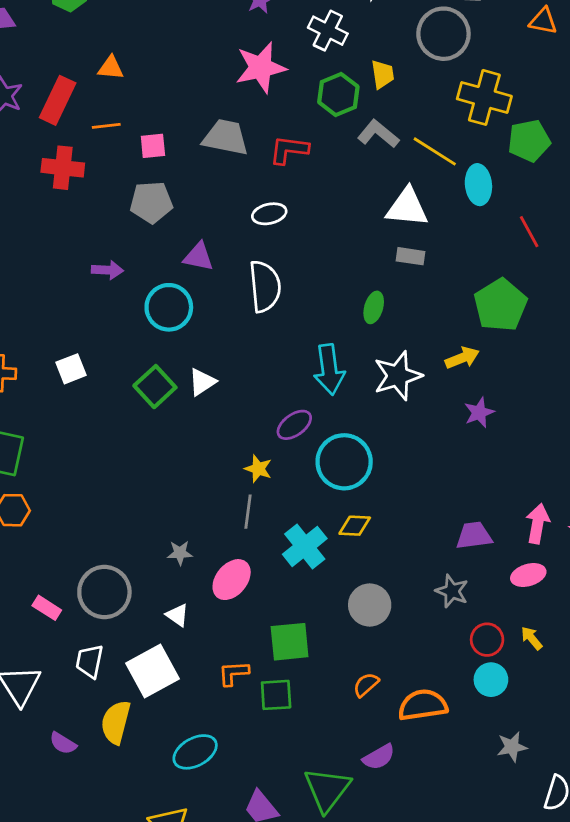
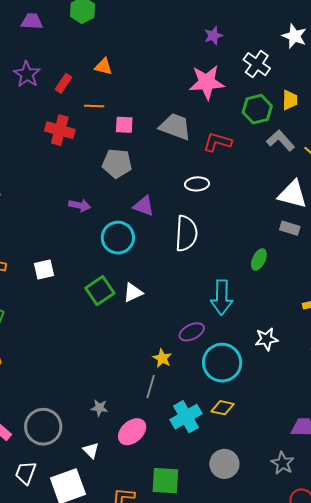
red rectangle: (58, 100) -> (63, 83), size x0.6
white star: (398, 376) -> (266, 339), moved, size x0.7

